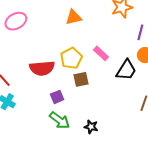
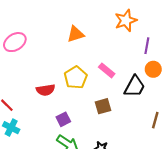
red semicircle: (42, 68) -> (46, 90), size x0.7
brown square: (81, 79) -> (103, 106), moved

